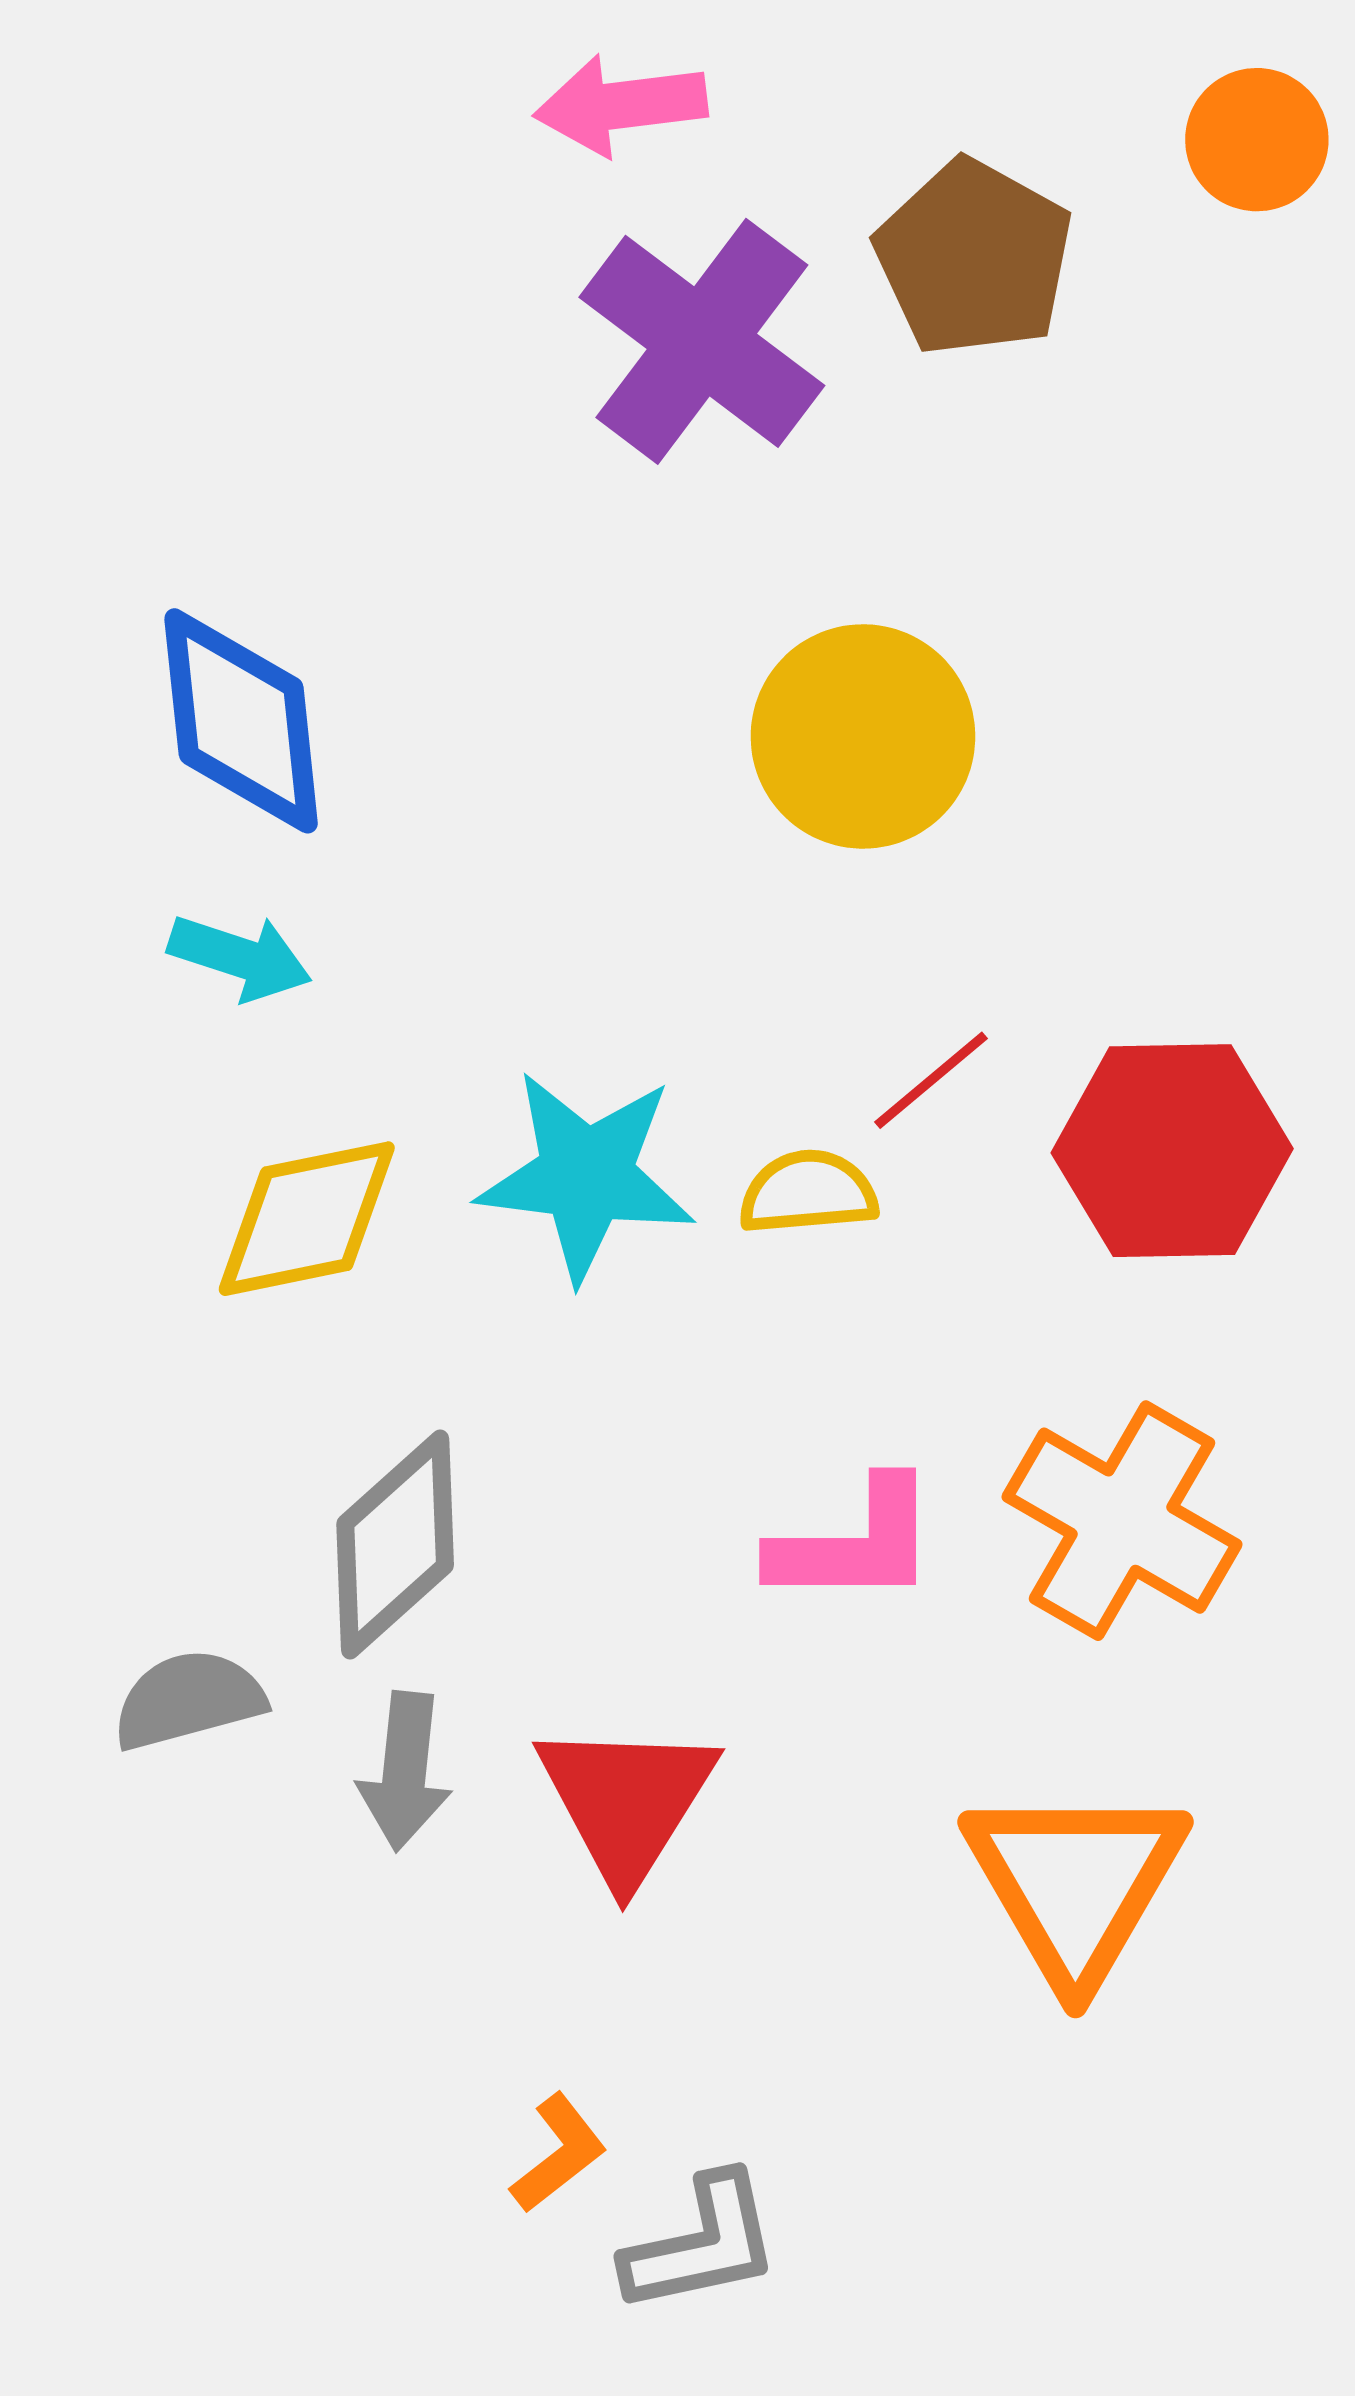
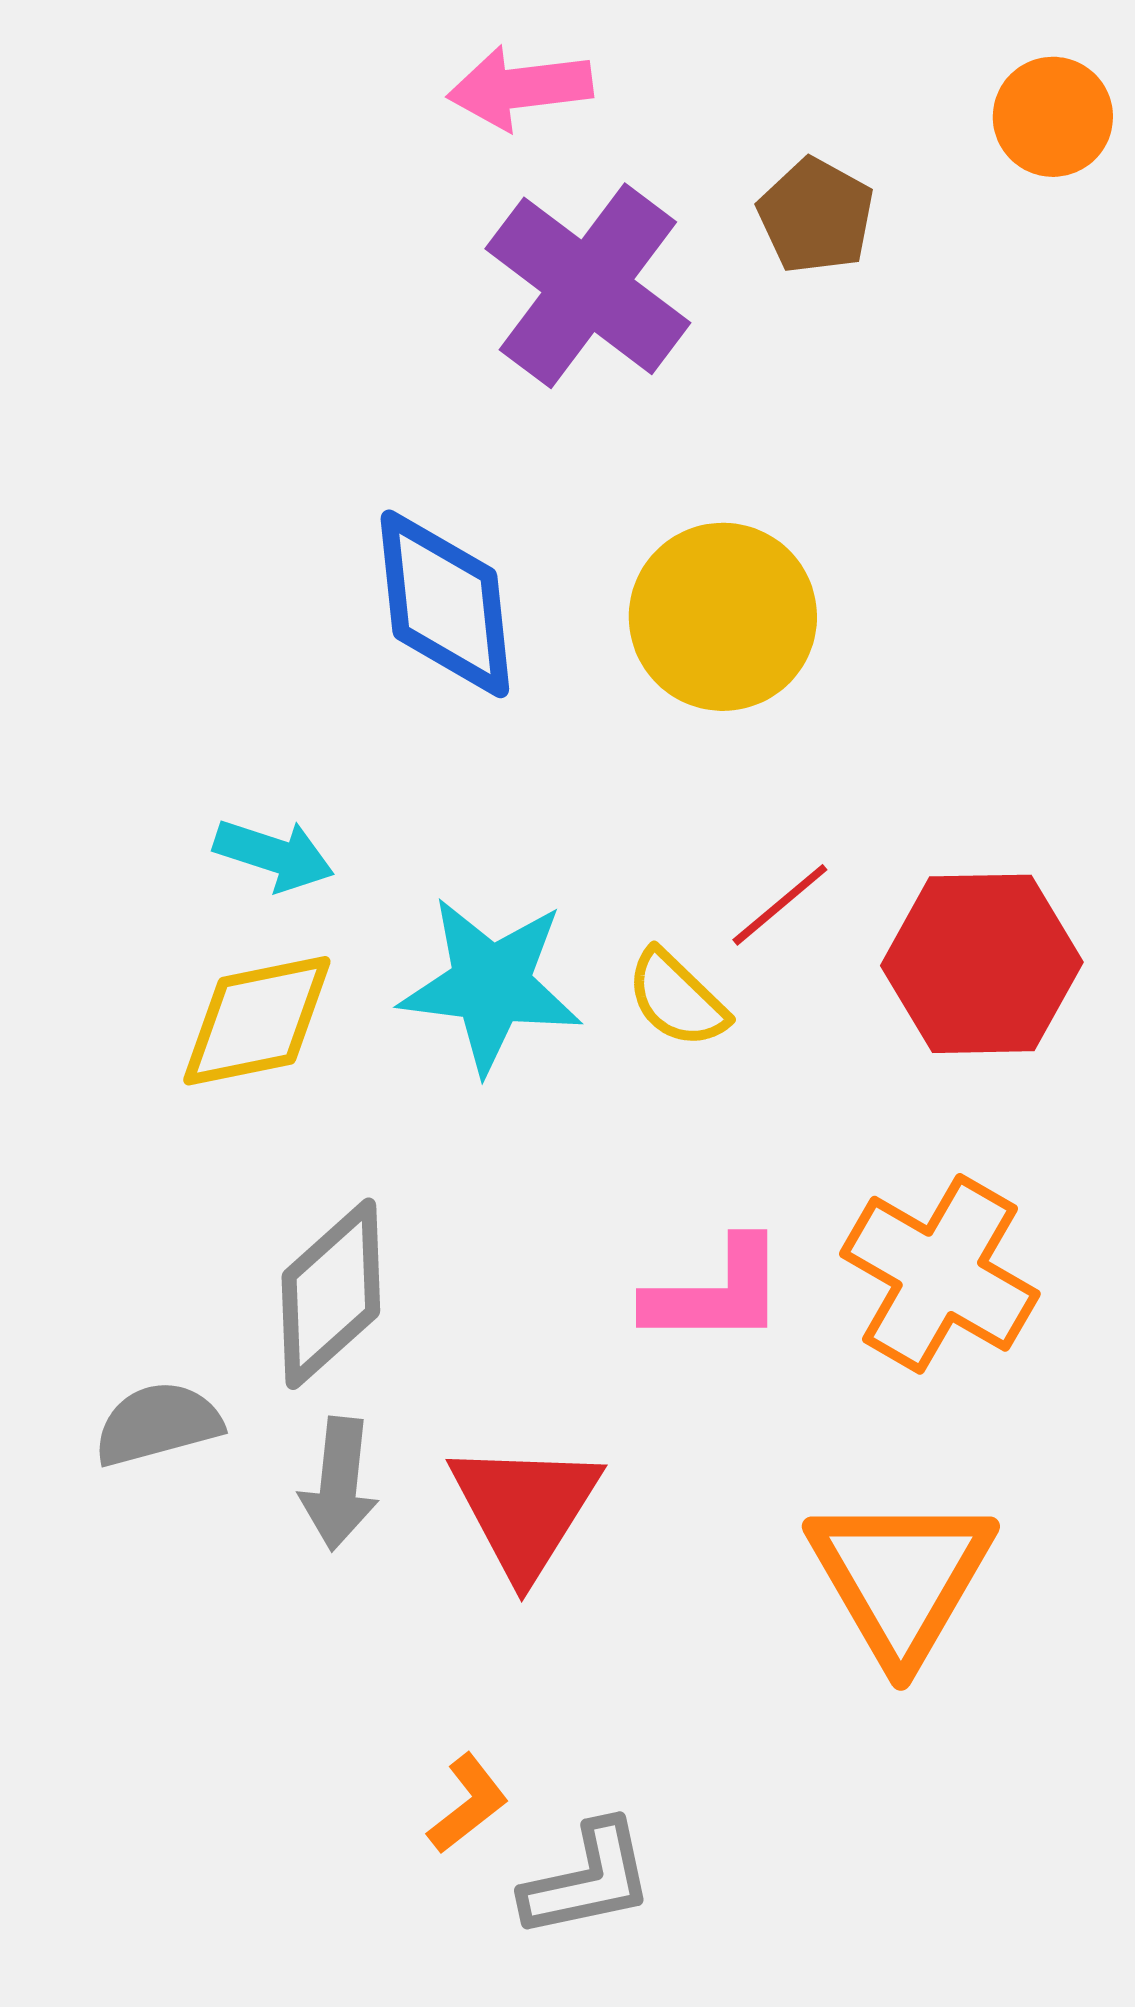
brown pentagon: (974, 258) -> (816, 216), size x0.7
blue diamond: (241, 721) -> (445, 604), moved
cyan arrow: (240, 957) -> (274, 855), moved
yellow semicircle: (808, 1192) -> (677, 999), turned -131

